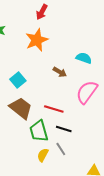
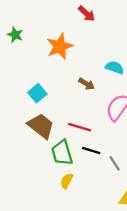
red arrow: (42, 12) -> (87, 14), moved, turned -77
gray line: (61, 149) -> (115, 163), moved

